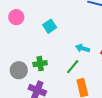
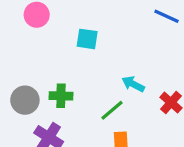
cyan square: (50, 26) -> (87, 39), turned 32

